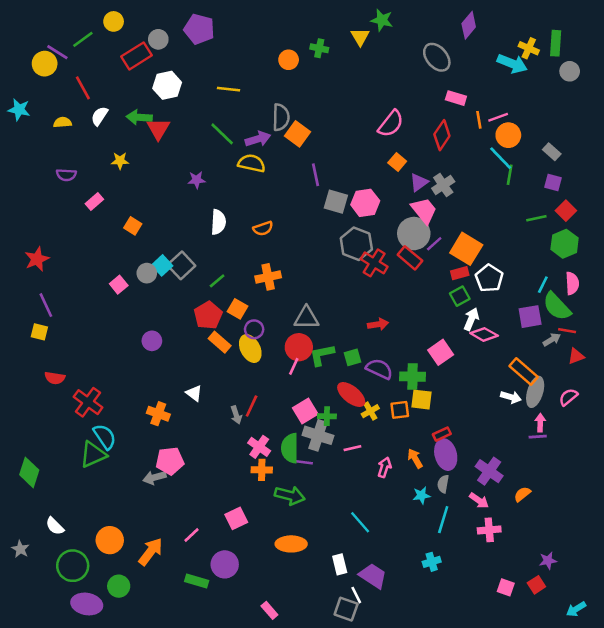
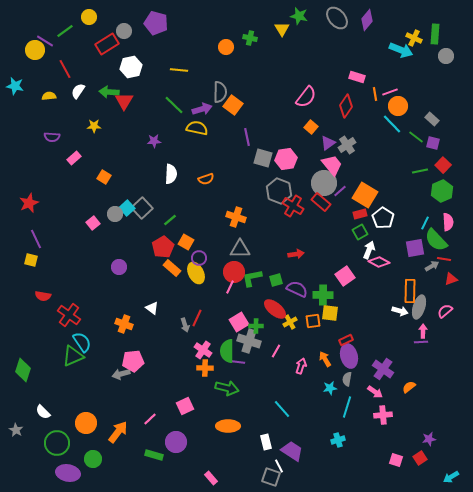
gray ellipse: (437, 57) -> (337, 18), moved
green line: (510, 175) -> (416, 137), moved, turned -63
orange cross: (268, 277) -> (236, 217), moved, turned 30
orange rectangle: (524, 371) -> (410, 291), turned 50
pink line: (352, 448) -> (276, 351), turned -48

